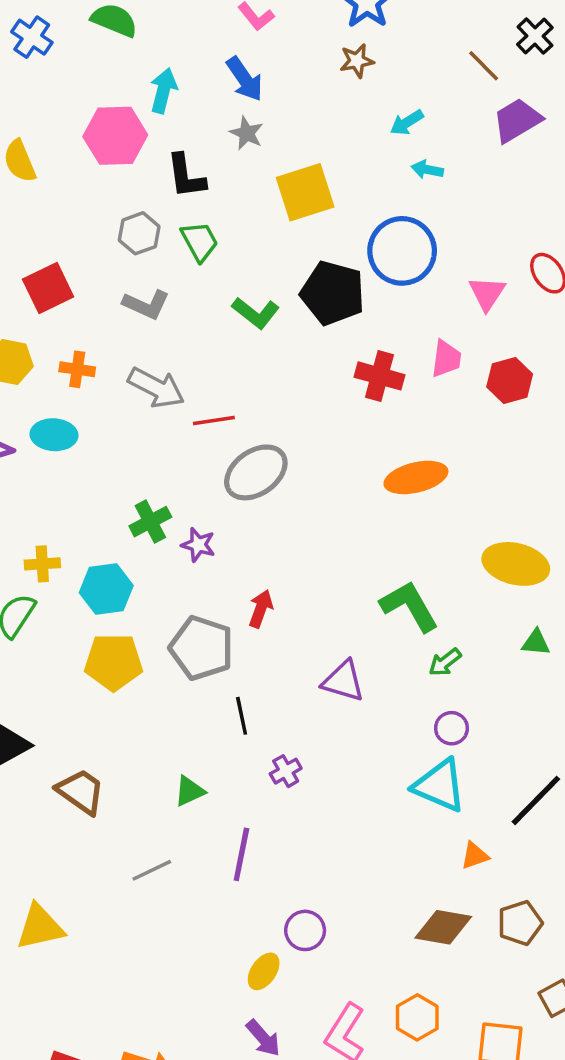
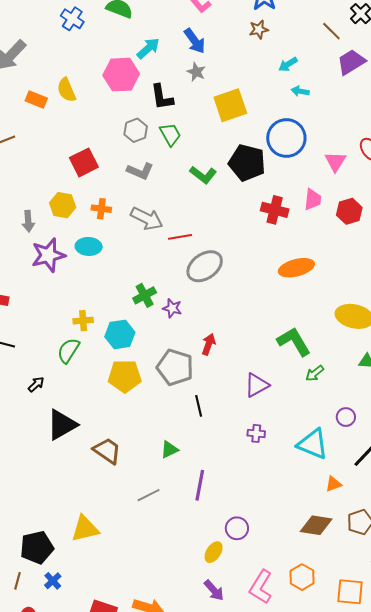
cyan arrow: (163, 91) -> (148, 48), turned 35
purple triangle: (343, 681) -> (257, 385), turned -44
purple circle: (451, 728) -> (346, 417), moved
purple cross: (286, 771) -> (256, 433), moved, turned 36

